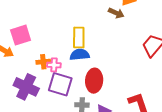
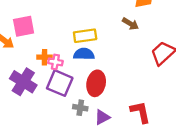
brown arrow: (116, 13) -> (130, 24), moved
yellow rectangle: (79, 38) -> (85, 36), turned 75

